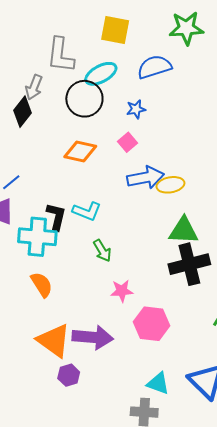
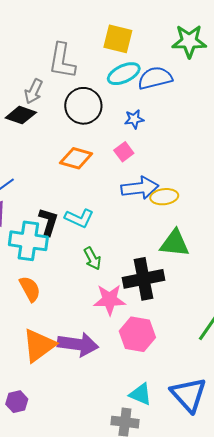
cyan ellipse: (101, 74) -> (124, 74), moved
black diamond: (23, 112) -> (21, 115), turned 68
black cross: (189, 264) -> (144, 279), moved
pink star: (122, 291) -> (110, 300), size x1.4
orange triangle: (54, 341) -> (39, 345), turned 45
purple hexagon: (69, 375) -> (17, 402), moved

